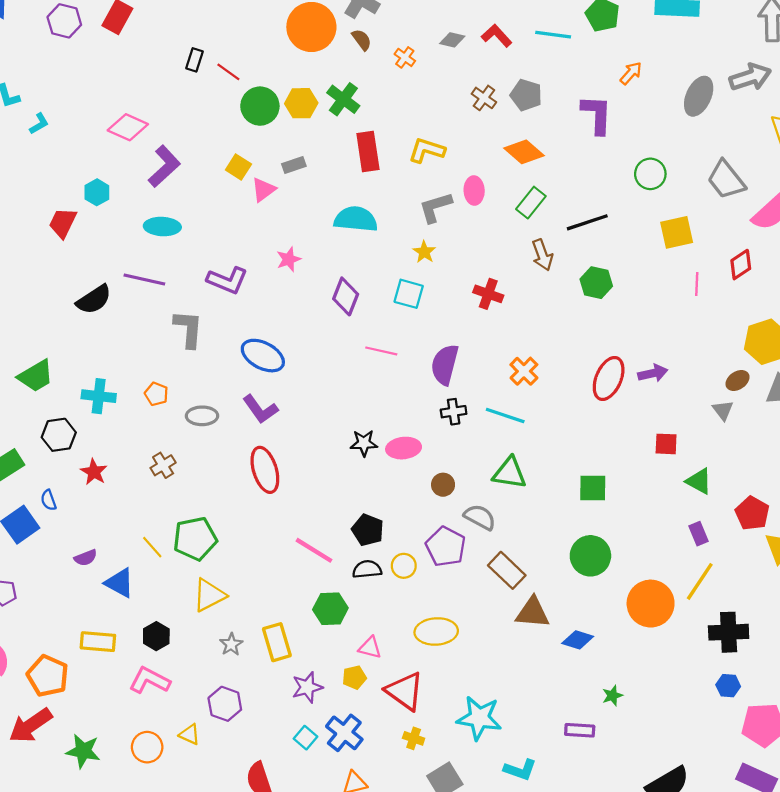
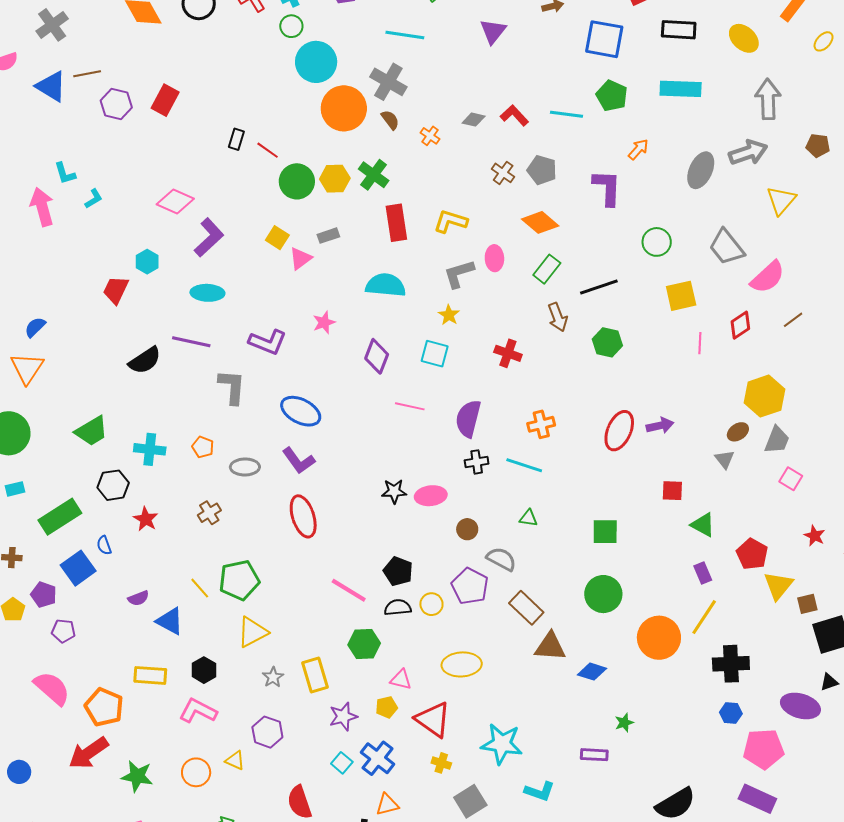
orange cross: (524, 371) -> (541, 424), turned 32
green triangle: (510, 473) -> (528, 518), size x0.6

